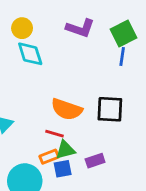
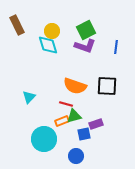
yellow circle: (22, 28) -> (52, 31), moved
purple L-shape: (80, 28) -> (85, 46), moved
green square: (123, 34) -> (86, 30), moved
blue square: (63, 169) -> (84, 134), moved

